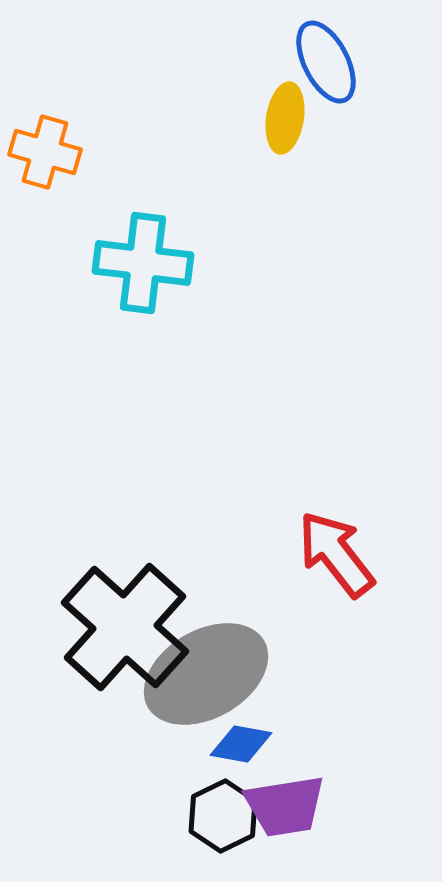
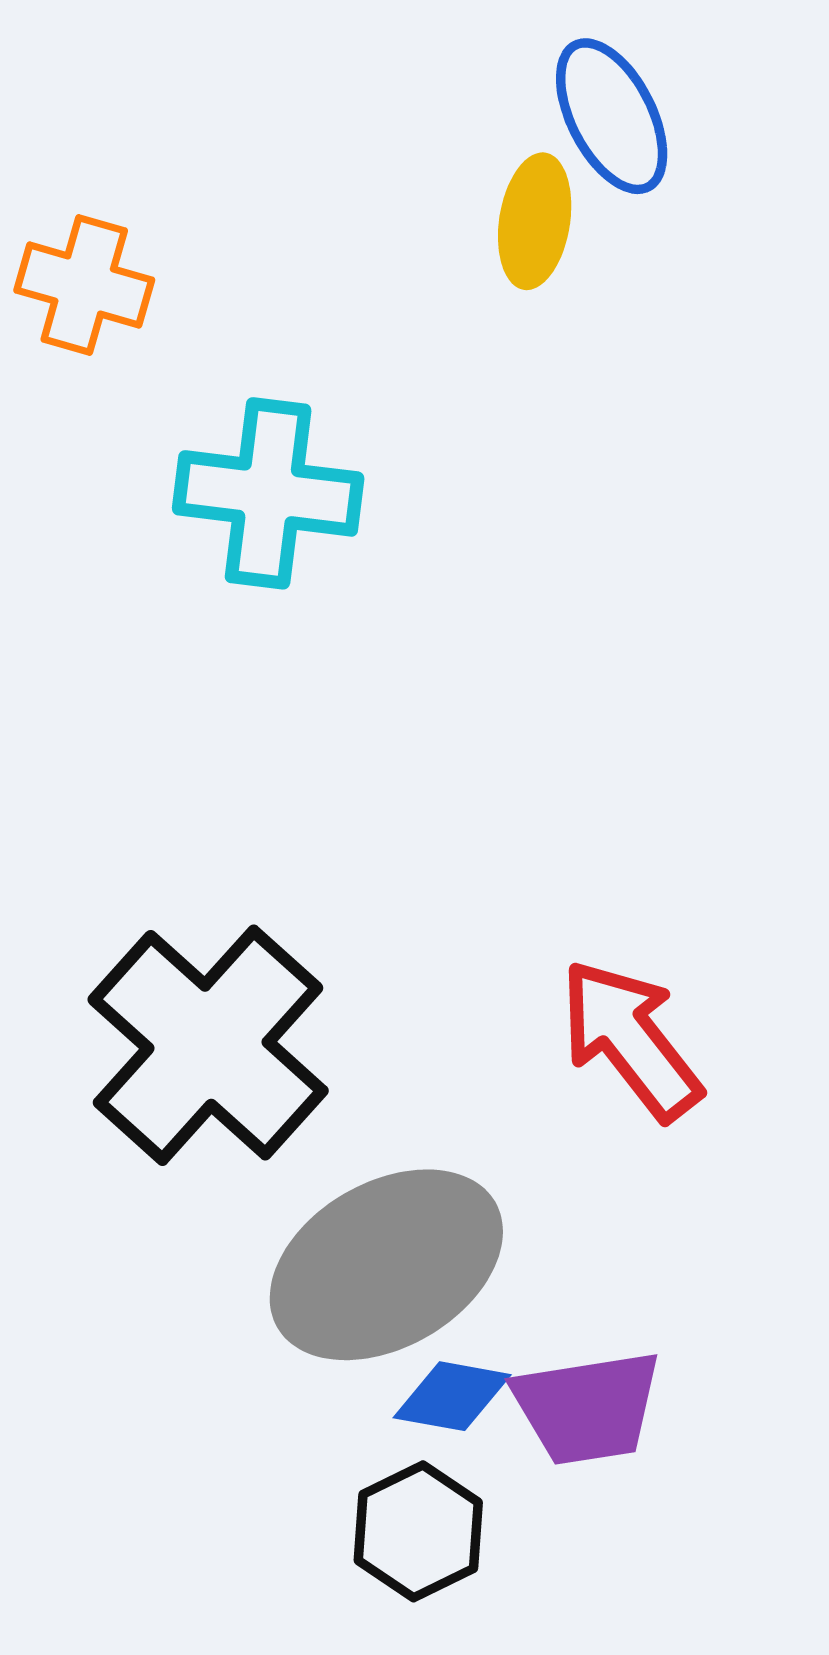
black cross: (125, 627) -> (208, 1045), moved
purple trapezoid: (285, 806) -> (587, 1407), moved

